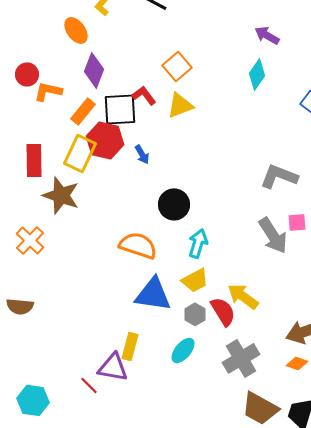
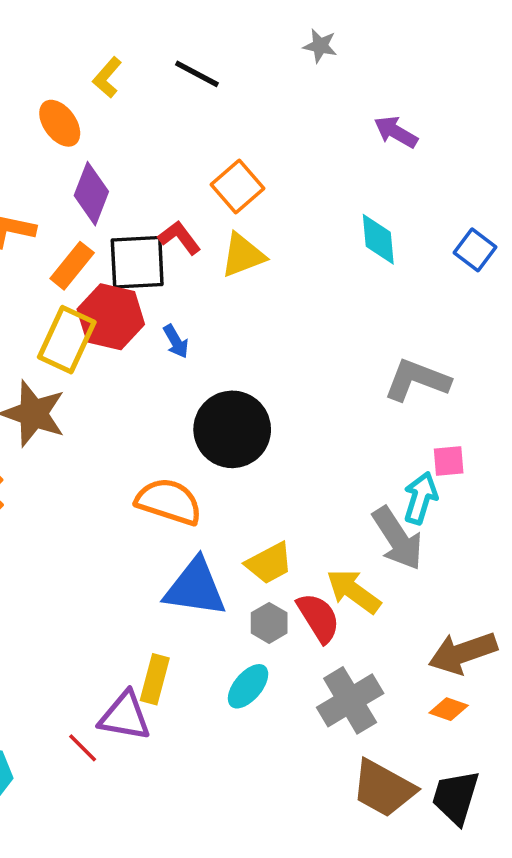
cyan diamond: (257, 74) -> (378, 239), moved, turned -40
black circle: (174, 204) -> (232, 429), size x1.4
gray arrow: (273, 235) -> (398, 538), moved
cyan arrow: (198, 243) -> (420, 498), moved

